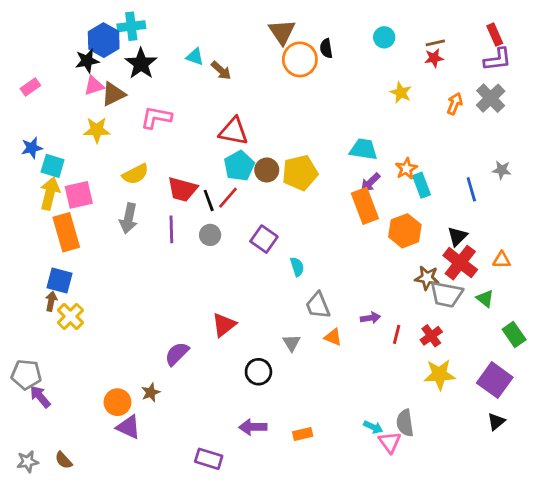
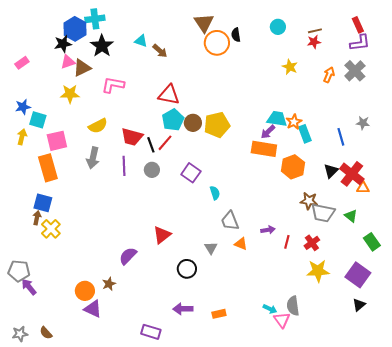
cyan trapezoid: (363, 149) -> (277, 119), moved
yellow arrow: (50, 193) -> (22, 137), moved, size x0.7
orange rectangle: (365, 206) -> (264, 149), turned -60
red cross: (460, 263) -> (352, 174), moved

